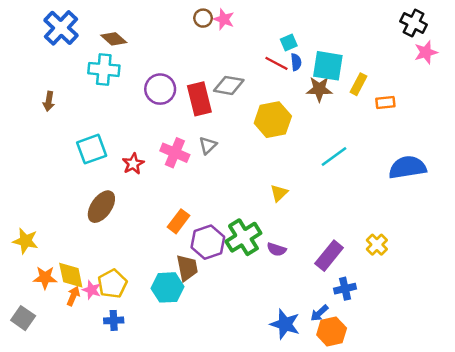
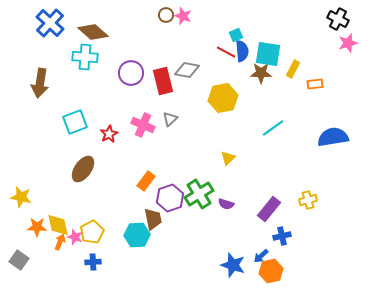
brown diamond: (114, 39) -> (93, 32), size x1.4
blue semicircle: (296, 62) -> (242, 51), size x1.5
brown arrow: (49, 101) -> (40, 83), size x1.8
yellow cross: (377, 245) -> (308, 200), turned 30

